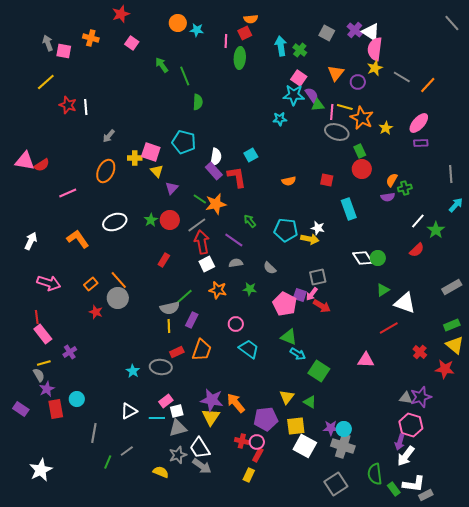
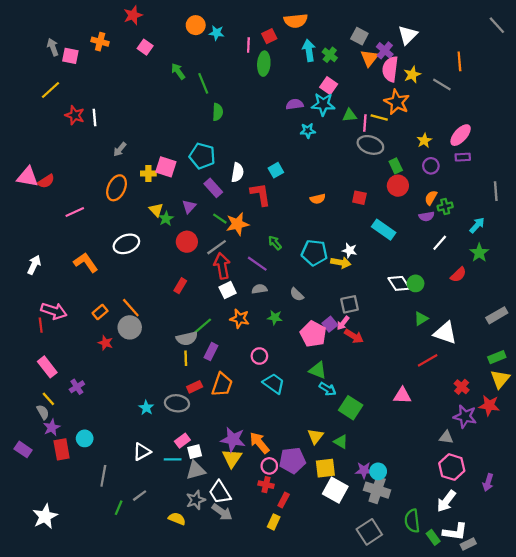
orange semicircle: (251, 19) -> (296, 21), moved, size x1.5
purple cross: (355, 30) -> (385, 50), moved
white triangle: (371, 32) -> (408, 35), turned 42
pink semicircle: (375, 49) -> (390, 69), moved
orange triangle: (336, 73) -> (369, 58), moved
purple circle: (358, 82) -> (431, 166), moved
orange line: (428, 85) -> (459, 61), moved, turned -48
purple semicircle: (312, 95) -> (295, 104), moved, turned -63
orange star: (362, 118) -> (397, 102), moved
yellow triangle: (157, 171) -> (156, 210), moved
purple rectangle: (214, 171) -> (213, 188), moved
cyan arrow: (456, 205) -> (477, 225), moved
cyan rectangle: (349, 209) -> (384, 230), turned -35
green star: (151, 220) -> (166, 219), moved
white line: (418, 221) -> (440, 243), moved
purple square: (300, 295) -> (330, 324), turned 32
red line: (37, 317) -> (41, 325), moved
yellow triangle: (455, 345) -> (500, 379), turned 30
yellow line: (44, 363) -> (48, 399), turned 64
purple star: (421, 397) -> (465, 416), moved, turned 30
pink circle: (257, 442) -> (269, 466), moved
purple arrow: (400, 442) -> (488, 482), moved

